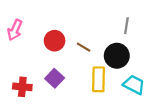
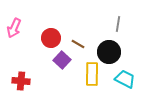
purple square: (55, 78) -> (62, 60), moved

